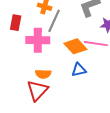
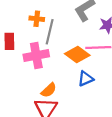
orange semicircle: (43, 74) -> (49, 90), turned -35

